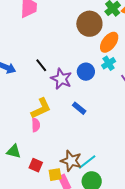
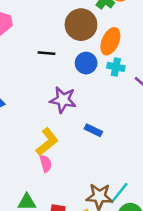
cyan cross: (109, 63) -> (116, 67), turned -32
black line: (41, 65) -> (46, 53), moved, turned -32
blue circle: (86, 72) -> (86, 63), moved

